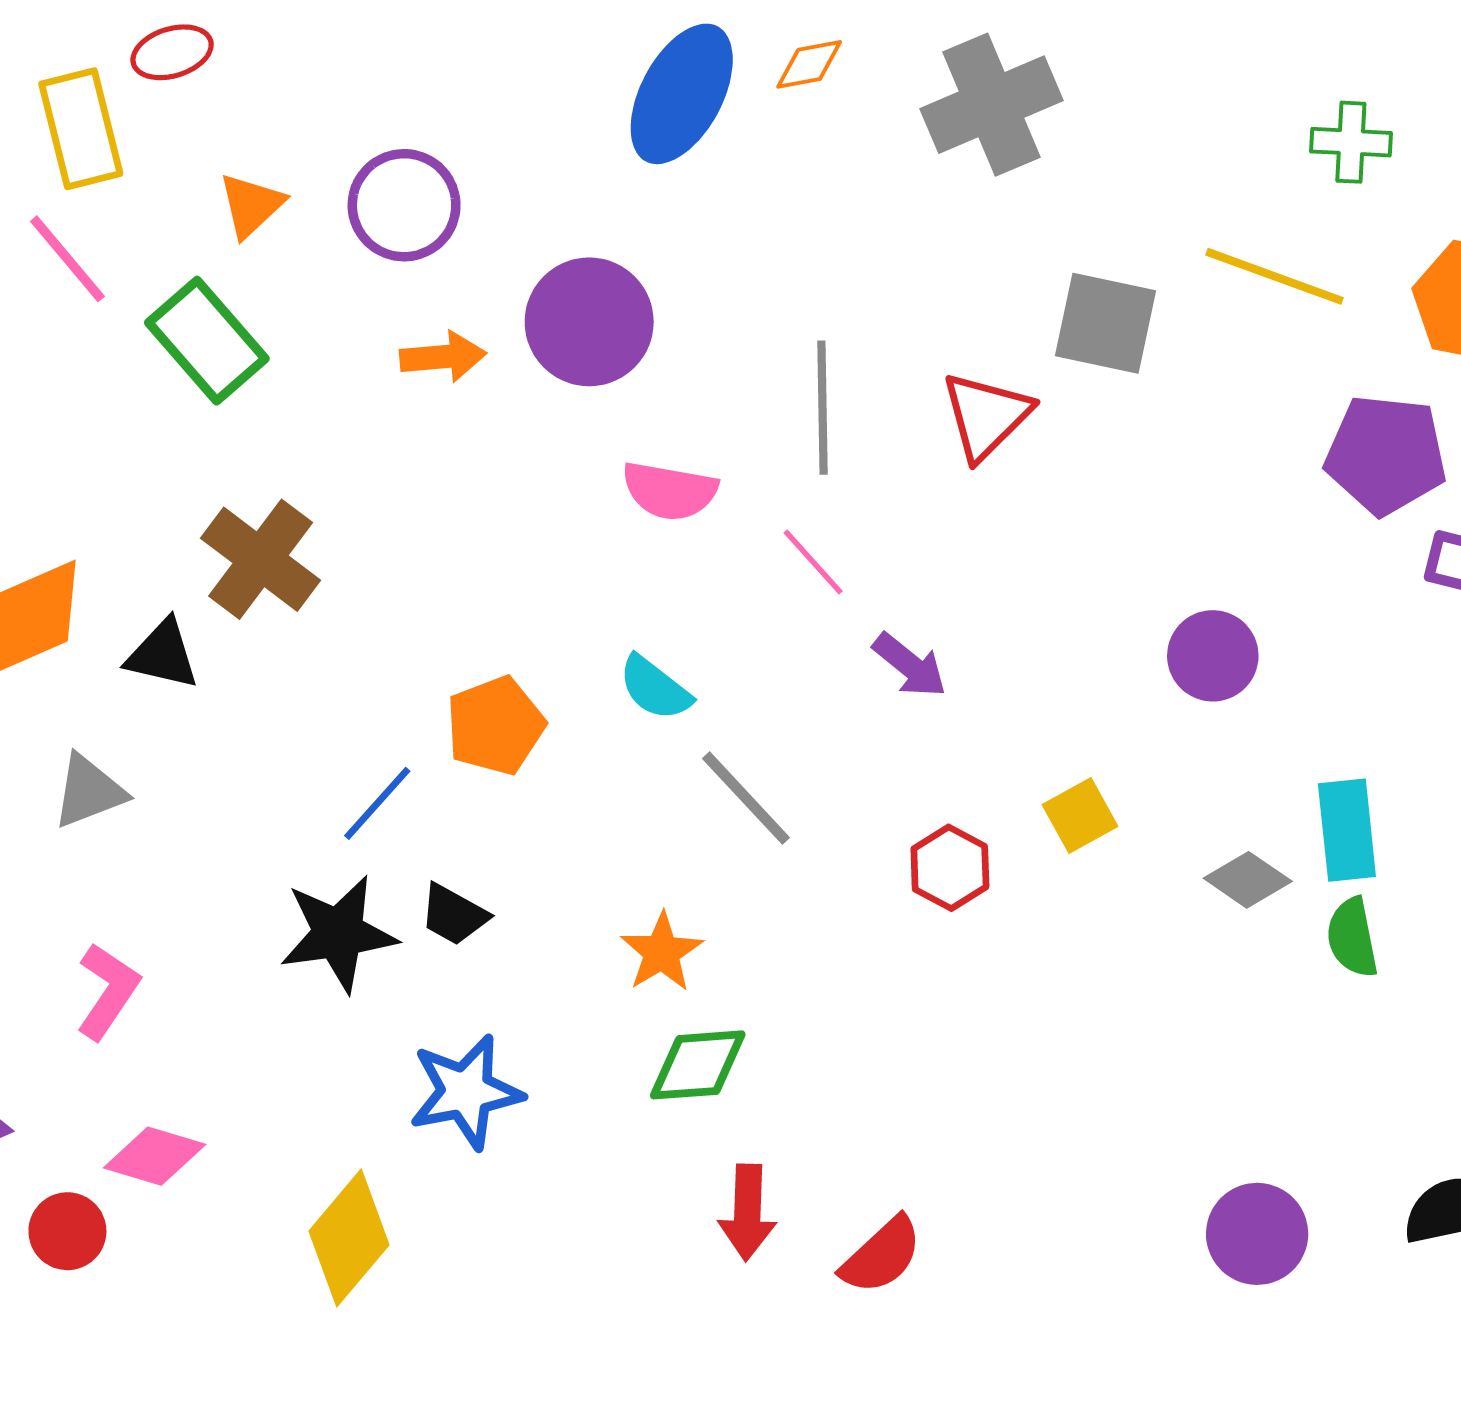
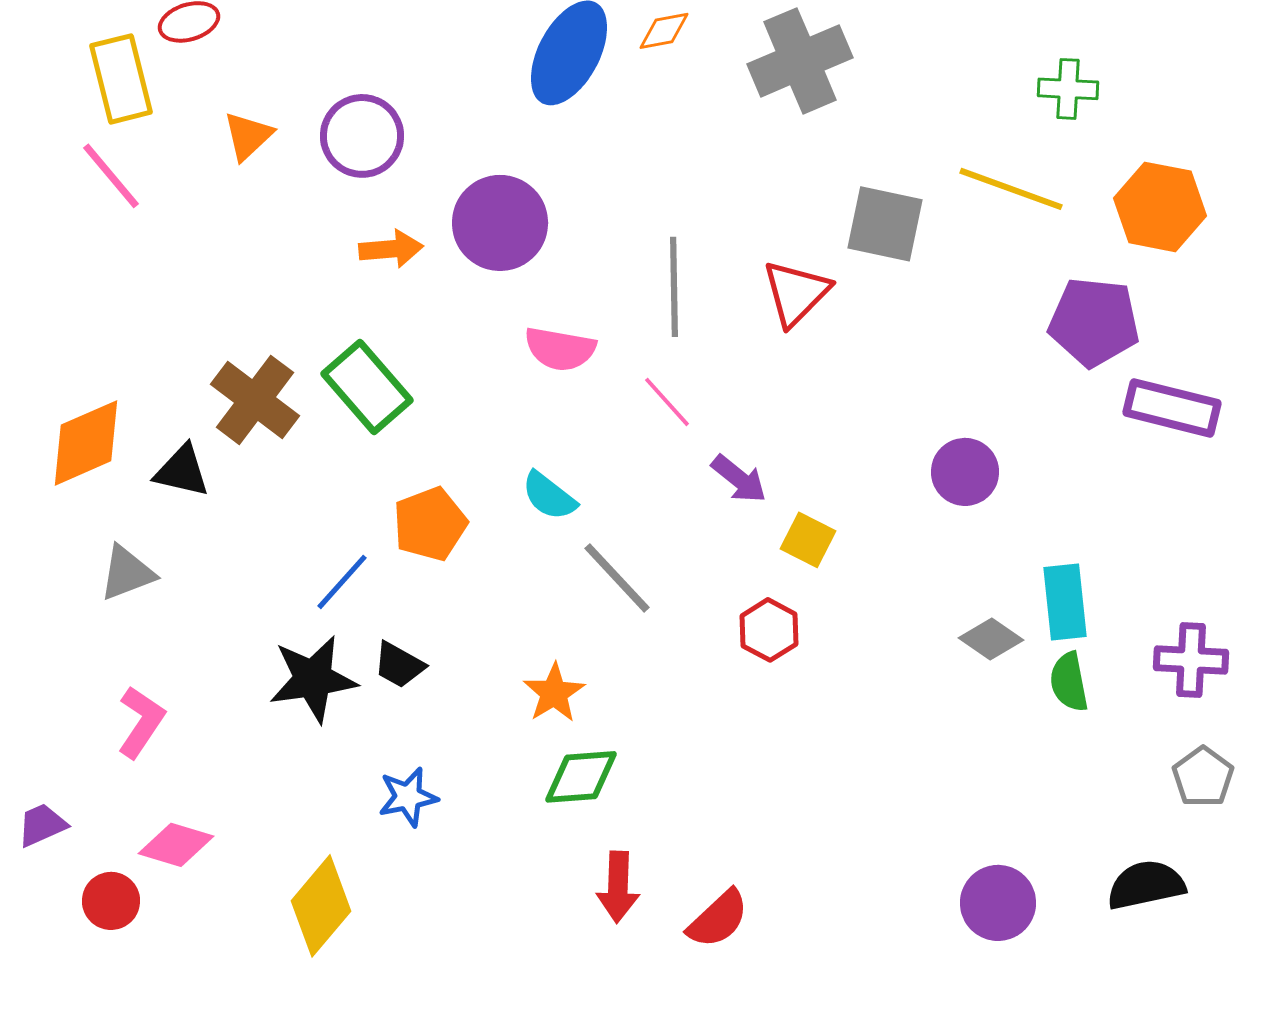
green rectangle: (207, 341) -> (367, 387), moved
yellow square: (1080, 815) -> (808, 540), moved, turned -34
blue star: (466, 1092) -> (408, 797), size x0.7

